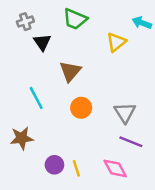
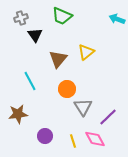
yellow triangle: (116, 42) -> (86, 52), moved
gray triangle: (125, 113) -> (83, 107), moved
purple line: (131, 142) -> (108, 117), turned -66
yellow line: (76, 168) -> (73, 141), moved

